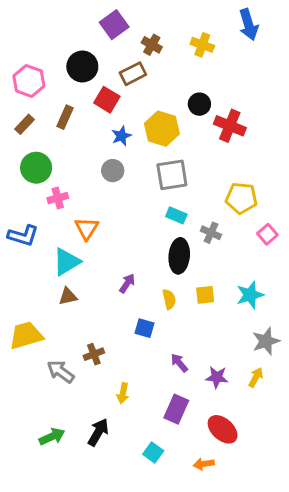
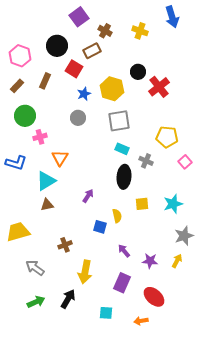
red cross: (230, 126) -> (159, 87), turned 30
yellow semicircle: (169, 299) -> (117, 216), moved
gray arrow: (61, 371) -> (35, 268), moved
yellow arrow: (123, 393) -> (85, 272), size x1.6
cyan square: (153, 452) -> (106, 313), turned -32

